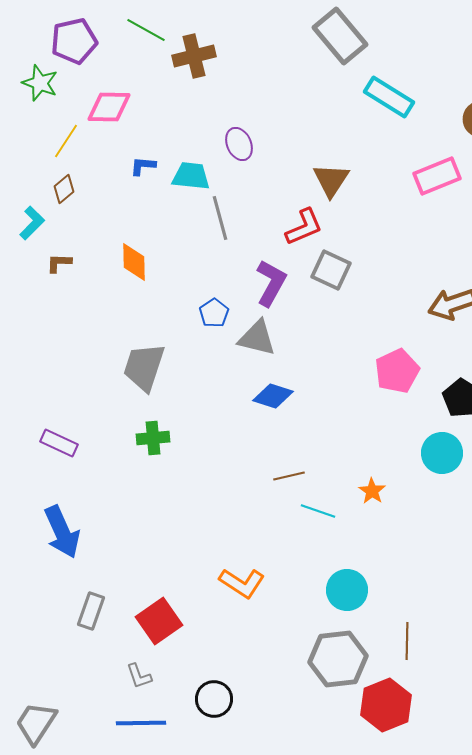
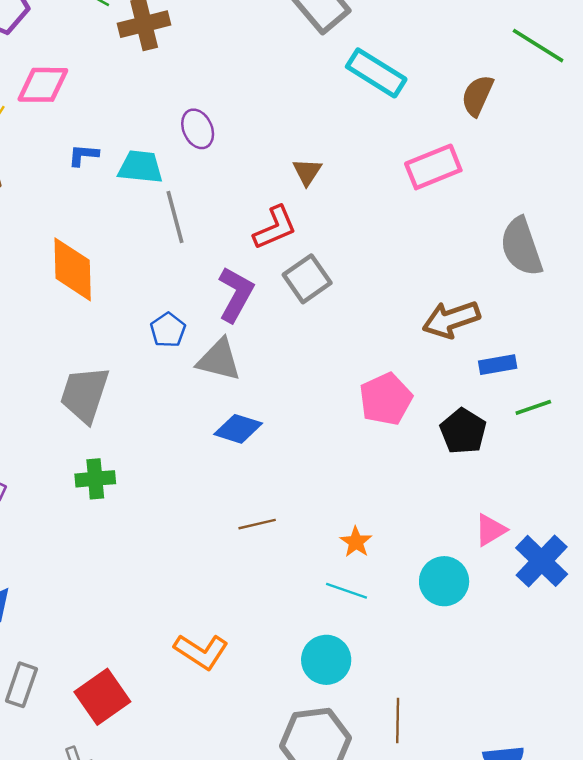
brown triangle: (331, 180) -> (307, 172), size x0.7
orange diamond: (134, 262) -> (73, 269), size x1.4
gray square: (331, 270) -> (307, 279), turned 30
cyan circle: (442, 453) -> (444, 581), moved
cyan line: (318, 511) -> (346, 591), moved

